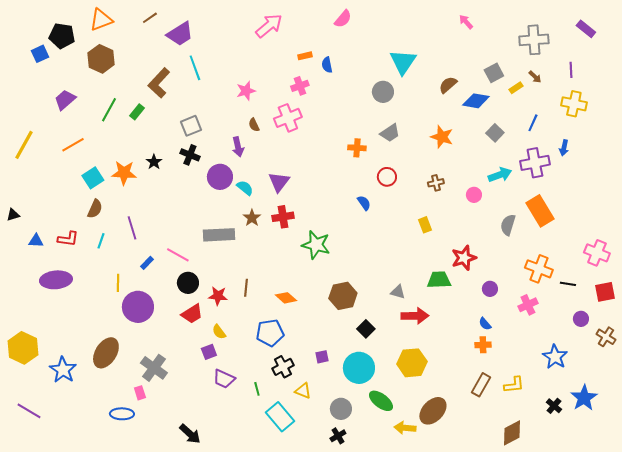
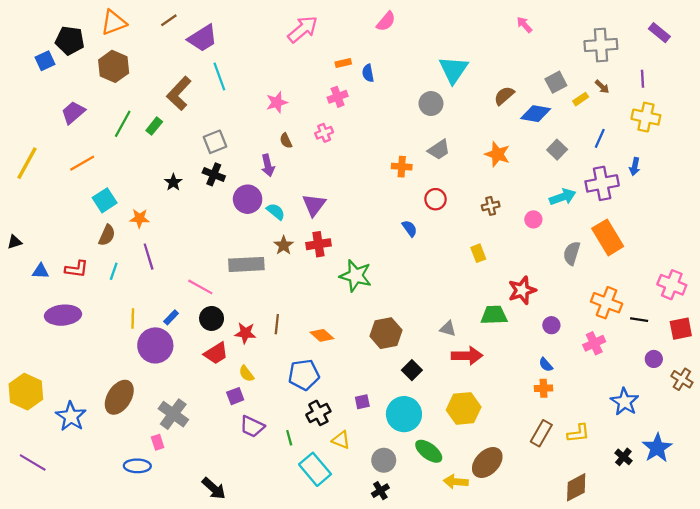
pink cross: (288, 118) -> (324, 133), size x0.6
orange star: (124, 173) -> (140, 218), moved, size x0.7
blue rectangle: (147, 263) -> (171, 317), moved

